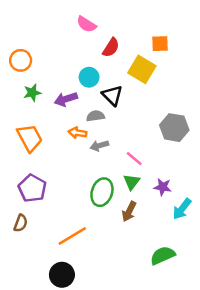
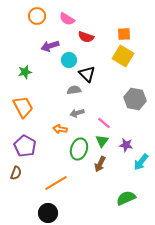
red semicircle: (111, 48) -> (86, 37), turned 77
orange circle: (21, 60) -> (37, 16), moved
yellow square: (142, 69) -> (123, 56), moved
purple arrow: (66, 99) -> (50, 46), moved
orange arrow: (77, 133) -> (60, 129), moved

